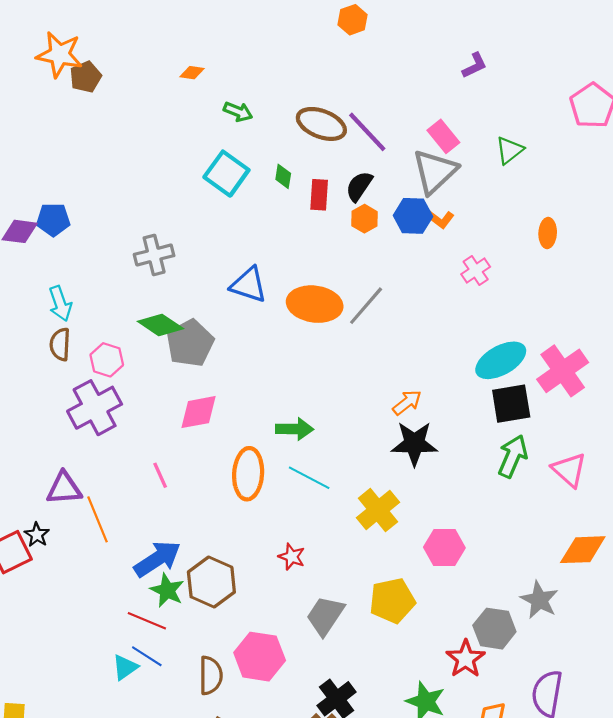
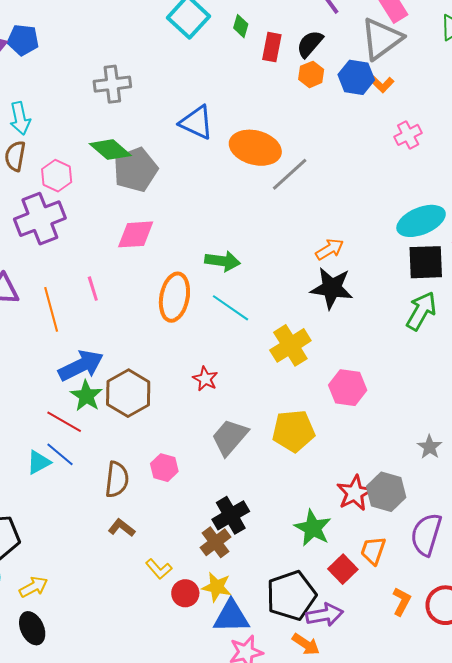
gray line: (366, 306) -> (290, 174), moved
orange line: (97, 519) -> (51, 309), moved
gray star: (539, 600) -> (430, 447), size x0.7
gray hexagon: (494, 629) -> (386, 492), moved
pink hexagon: (260, 657) -> (164, 468), size x0.6

